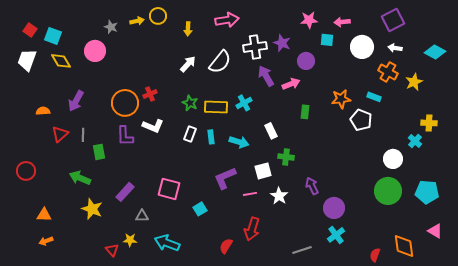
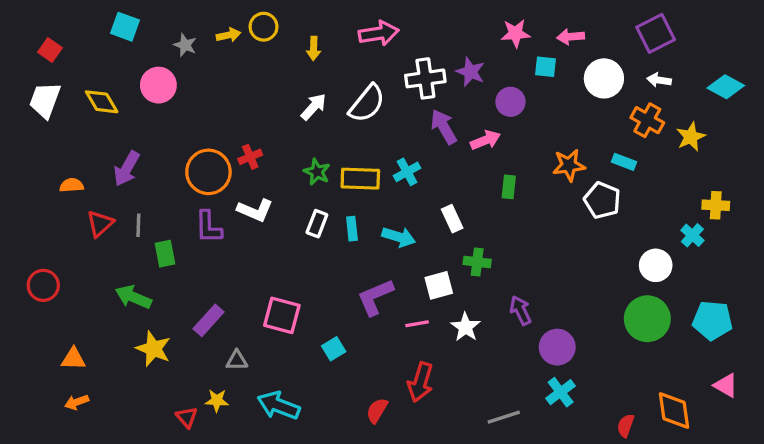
cyan square: (53, 36) -> (125, 27), moved

